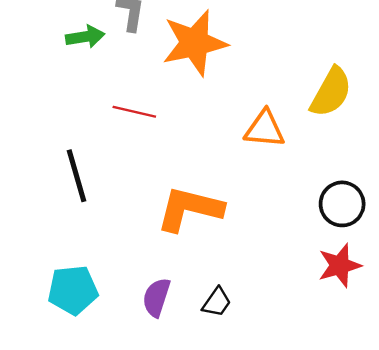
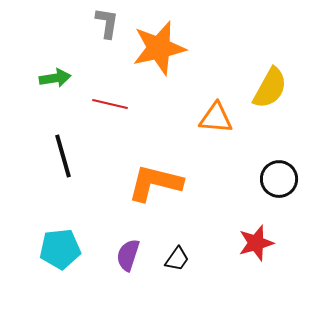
green arrow: (85, 37) -> (55, 78), moved
red star: (340, 265) -> (256, 243), moved

